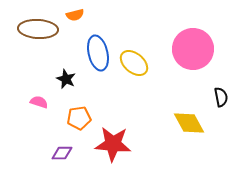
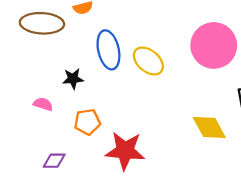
black star: (66, 79) -> (73, 79), turned -30
purple diamond: (62, 153) -> (54, 161), moved

